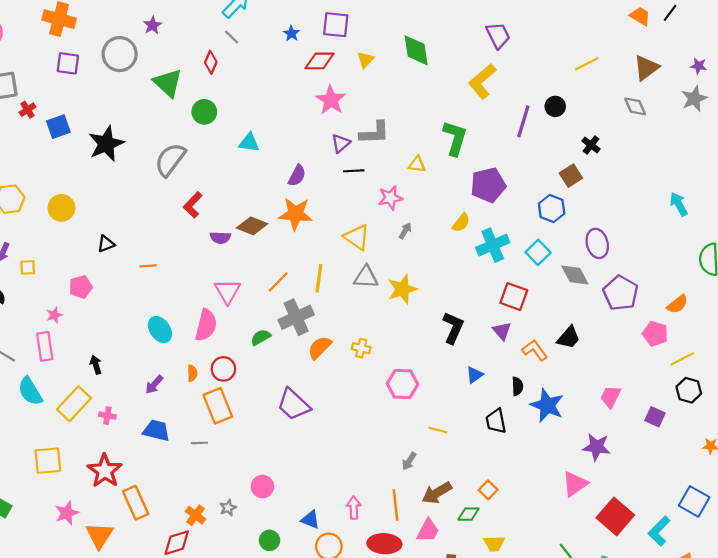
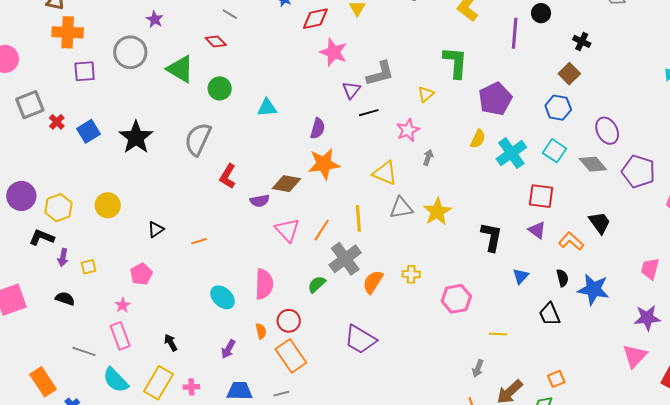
red diamond: (211, 62) -> (216, 42), turned -55
yellow triangle: (417, 164) -> (426, 94), turned -36
pink triangle: (227, 291) -> (287, 230), moved
black trapezoid: (569, 337) -> (600, 223), turned -65
orange square: (488, 490) -> (556, 379), turned 36

